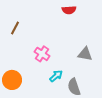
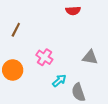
orange circle: (12, 80) -> (13, 70), moved

